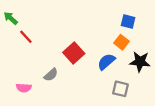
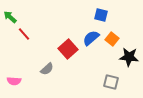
blue square: (128, 21) -> (101, 15), moved
blue semicircle: (106, 62) -> (91, 38), moved
pink semicircle: (24, 88) -> (14, 81), moved

